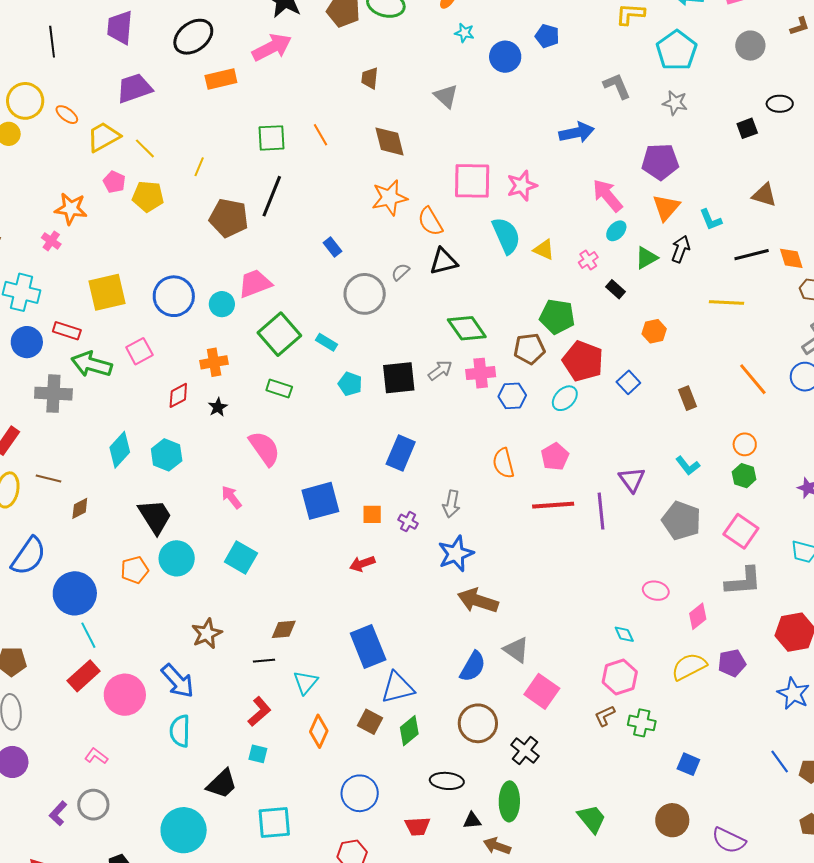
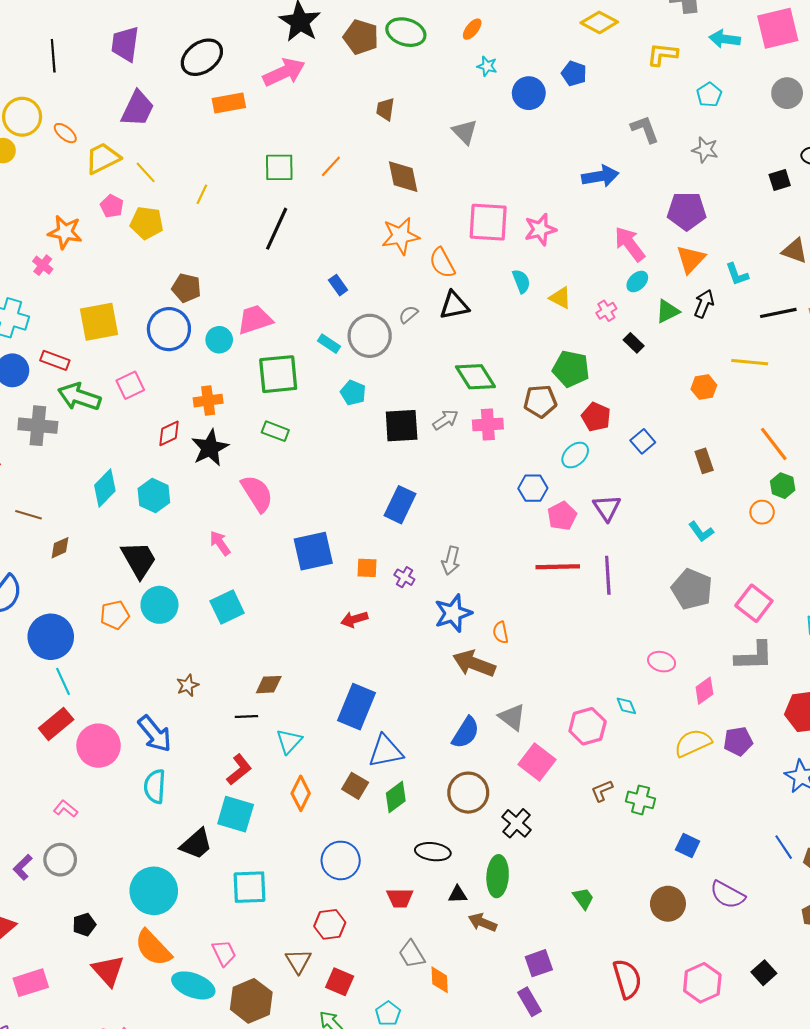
cyan pentagon: (676, 50) -> (709, 95), size x0.6
purple trapezoid: (134, 88) -> (138, 109), turned 132
orange line: (320, 135) -> (331, 166), turned 70
brown pentagon: (229, 218) -> (186, 288), moved, size x0.7
cyan semicircle: (506, 236) -> (521, 281), size x0.6
orange hexagon: (654, 331) -> (704, 387), moved
green square: (279, 334) -> (278, 374), turned 33
cyan rectangle: (327, 342) -> (329, 344), moved
red pentagon: (583, 361) -> (596, 417), size x0.7
cyan pentagon: (350, 384) -> (353, 393), moved
blue hexagon: (512, 396) -> (533, 488), moved
black star: (218, 407) -> (210, 448), size x1.8
orange semicircle: (503, 463) -> (501, 632), moved, size x0.7
green hexagon: (744, 476) -> (783, 486), moved
purple triangle: (632, 480) -> (607, 508), moved
cyan square: (241, 558) -> (227, 607), turned 32
brown star: (207, 634) -> (188, 685), size x0.7
blue rectangle: (368, 647) -> (357, 707), turned 42
pink hexagon: (620, 677) -> (588, 726), moved
cyan square: (258, 754) -> (236, 814), size x1.8
green trapezoid: (592, 819) -> (583, 898), size x0.7
purple semicircle: (729, 840) -> (727, 895), moved

